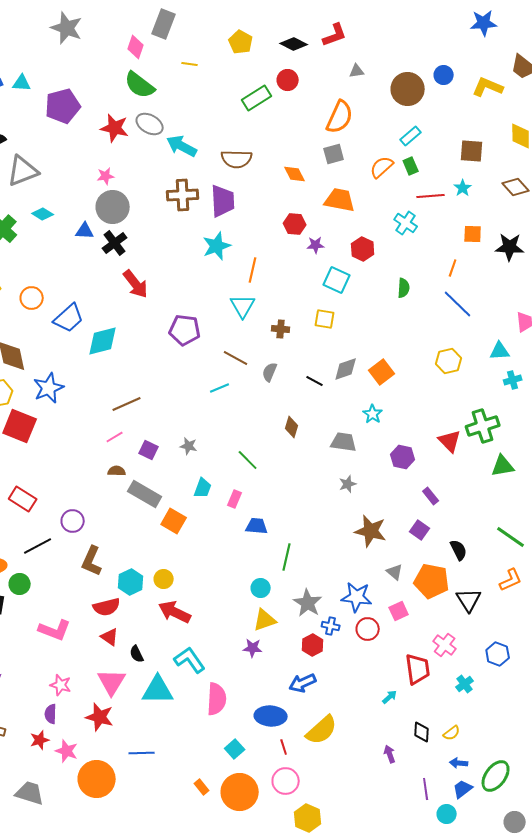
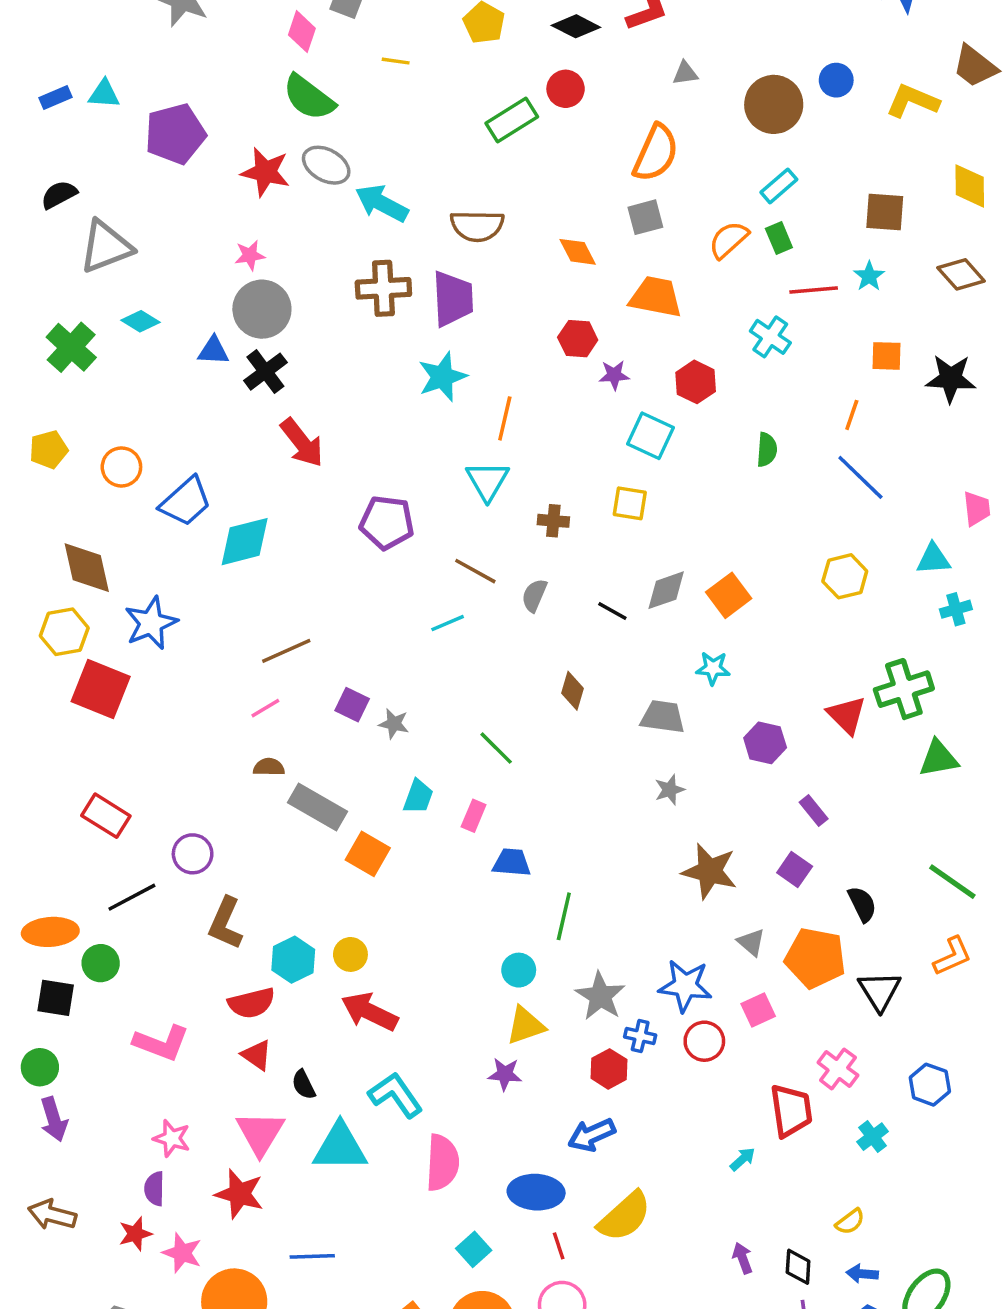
cyan star: (373, 414) -> (713, 668), turned -30
purple square: (149, 450) -> (352, 705), moved
black diamond: (422, 732) -> (798, 1267), moved

